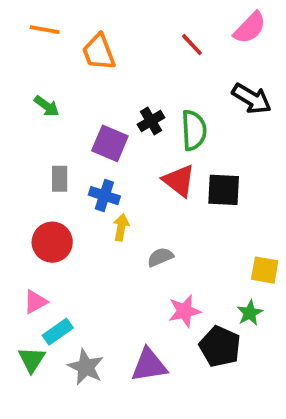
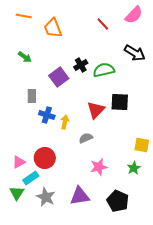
green semicircle: (194, 130) -> (104, 70), turned -100
purple square: (110, 143) -> (59, 77), turned 30
red triangle: (179, 181) -> (96, 110), moved, turned 36
blue cross: (104, 196) -> (47, 115), moved
red circle: (52, 242) -> (45, 158), moved
black pentagon: (220, 346) -> (118, 201), moved

